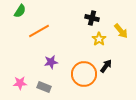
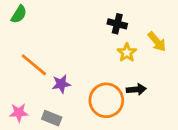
orange line: (39, 31) -> (34, 65), moved, turned 70
black arrow: (106, 66) -> (136, 89), turned 48

